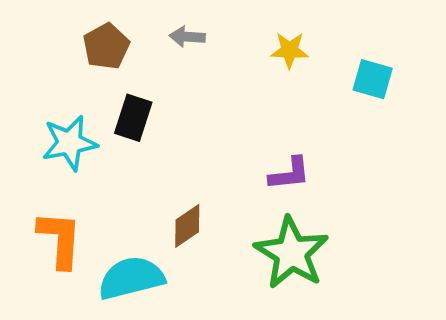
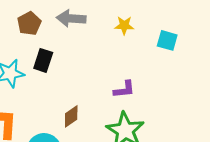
gray arrow: (187, 37) -> (71, 18), size x1.6

